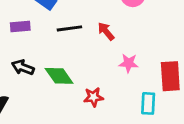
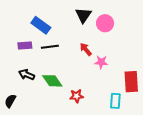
black line: (69, 28) -> (50, 47), moved
pink star: (129, 63) -> (101, 62), moved

